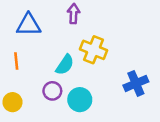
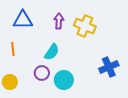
purple arrow: (74, 14) -> (59, 21), moved
yellow cross: (93, 50) -> (85, 26), moved

